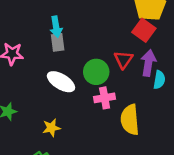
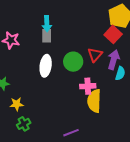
white ellipse: (61, 82) -> (46, 66), turned 60
pink cross: (105, 98) -> (88, 86), moved
yellow star: (51, 128) -> (17, 104), moved

